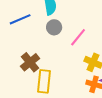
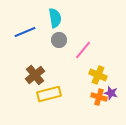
yellow rectangle: (44, 81) -> (49, 94), turned 70

